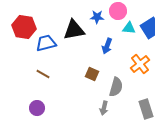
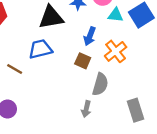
blue trapezoid: (46, 43) -> (40, 49), moved
orange cross: (140, 64) -> (116, 51), moved
brown square: (92, 74) -> (83, 61), moved

